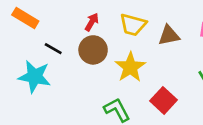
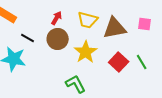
brown triangle: (169, 35) -> (115, 28), size x1.4
red square: (163, 100) -> (119, 62), moved

